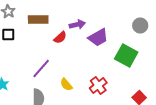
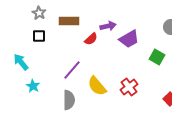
green square: (126, 56) -> (157, 57), size x0.7
yellow semicircle: (66, 84) -> (97, 86), size x1.5

